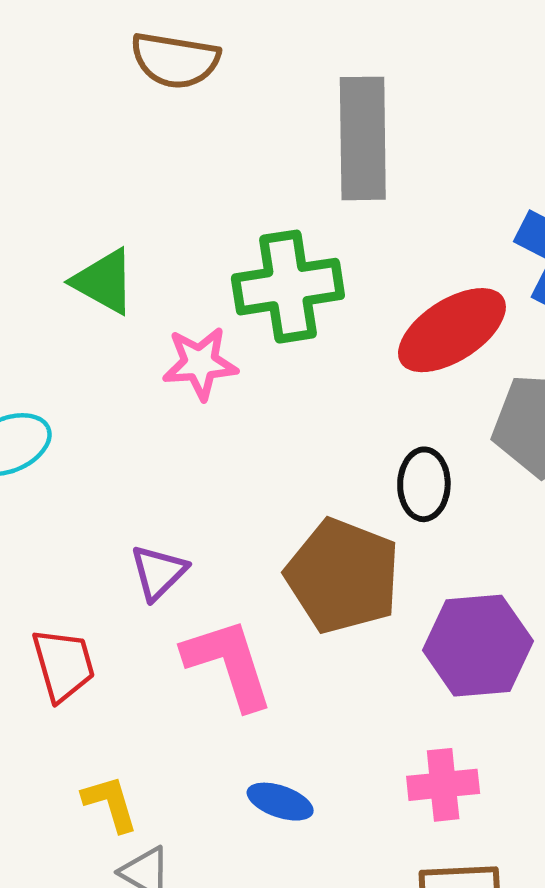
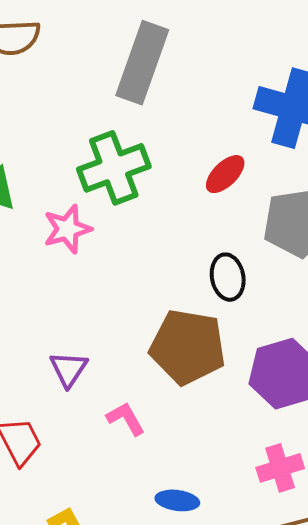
gray rectangle: (363, 138) -> (142, 63), turned 32
red ellipse: (452, 330) -> (225, 174), size x0.6
pink L-shape: (228, 664) -> (126, 419), size x0.6

